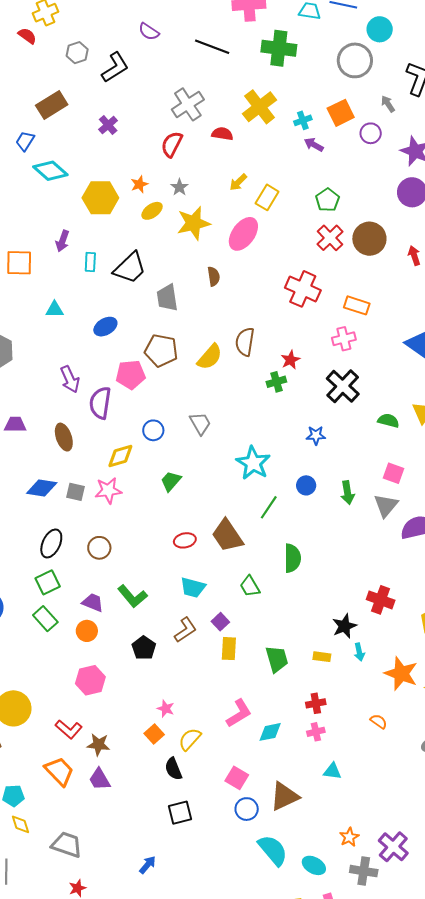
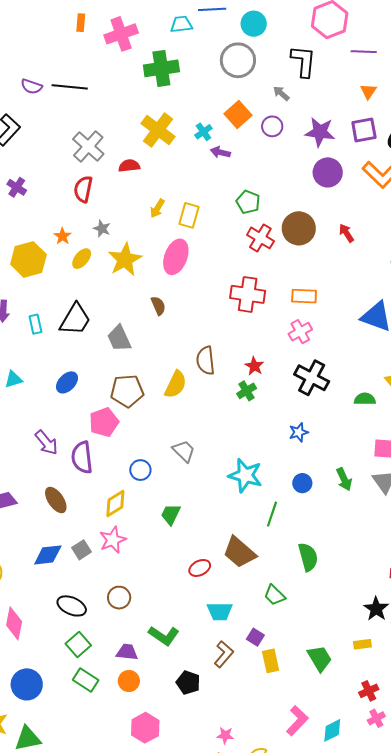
black line: (212, 47) -> (70, 87), moved
gray square: (76, 492) -> (82, 550), turned -30
black ellipse: (51, 543) -> (72, 606), turned -76

